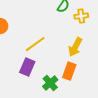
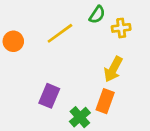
yellow line: (35, 44) -> (60, 33), moved

